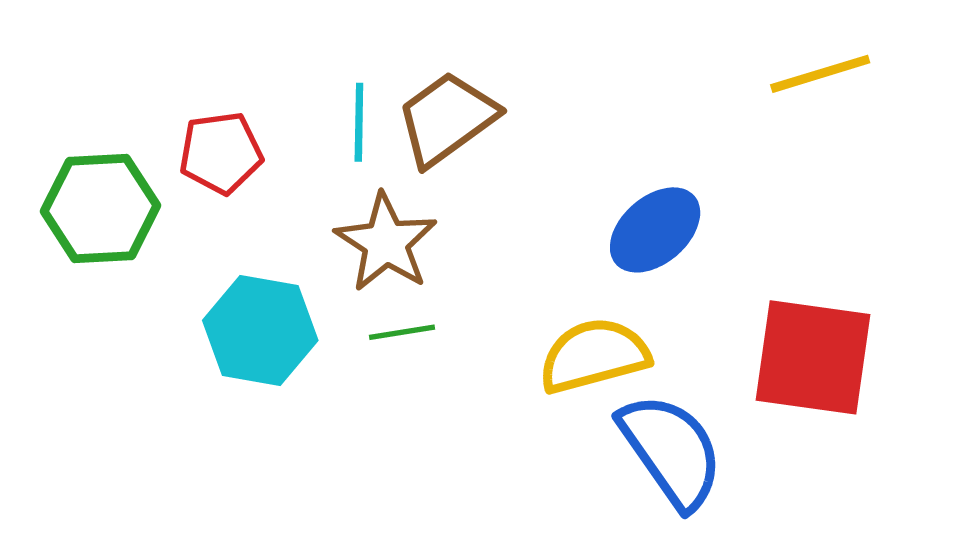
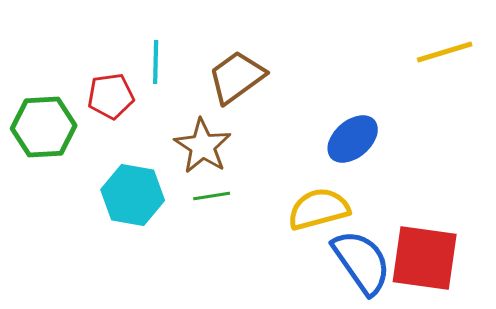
cyan line: (359, 122) -> (156, 62), moved
red square: (813, 357) -> (425, 258), moved

